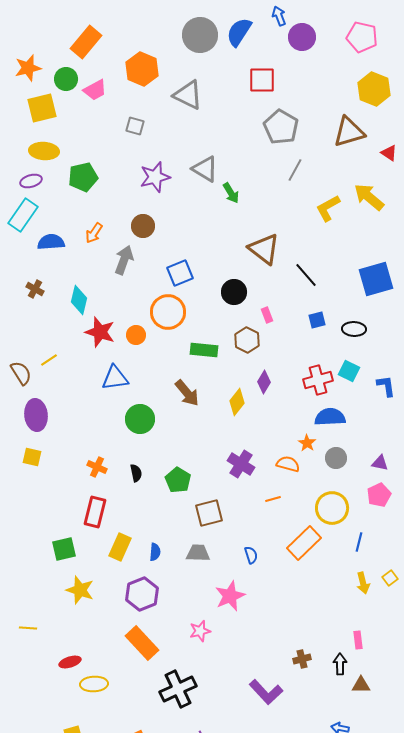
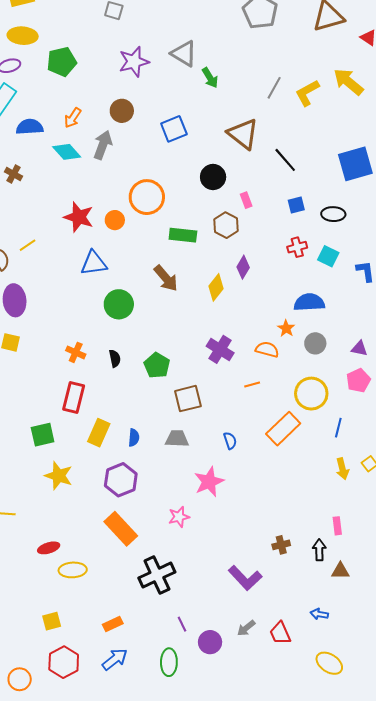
gray line: (295, 170) -> (274, 88), moved
blue square: (180, 273) -> (174, 129), moved
cyan diamond: (79, 300) -> (67, 152), moved, turned -56
red cross: (318, 380) -> (297, 247), moved, size x0.7

